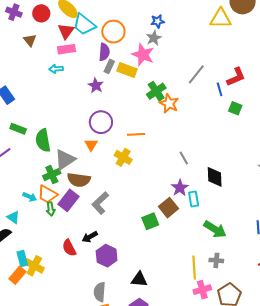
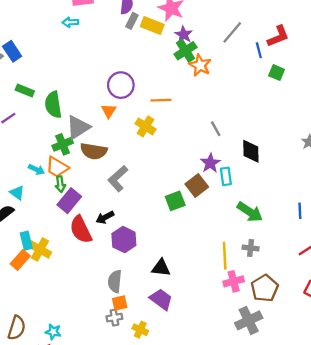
purple star: (96, 85) -> (184, 35), moved
purple rectangle: (69, 200) -> (69, 201), moved
red semicircle: (69, 248) -> (81, 230), size x1.4

